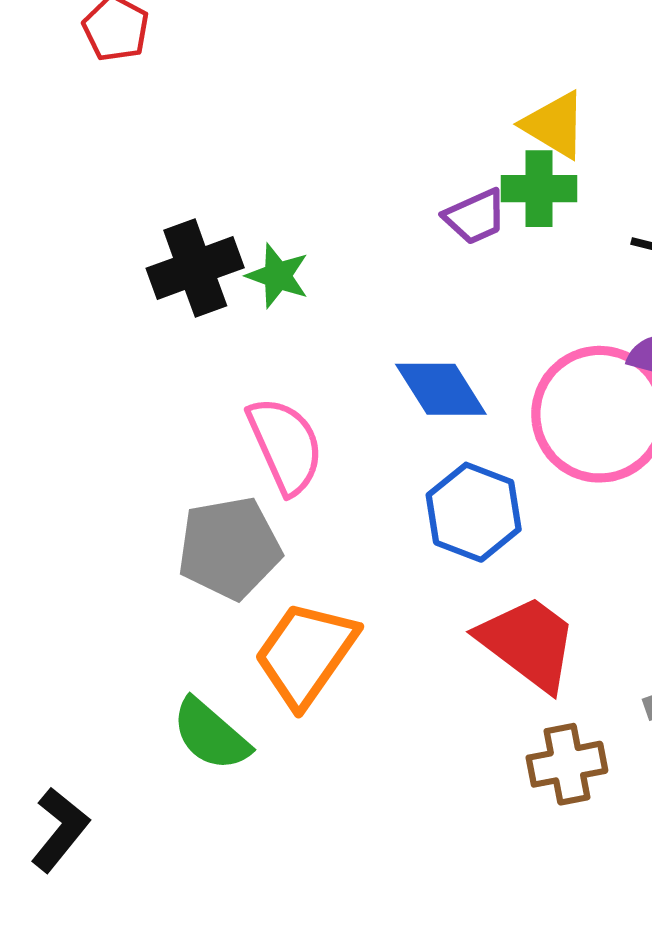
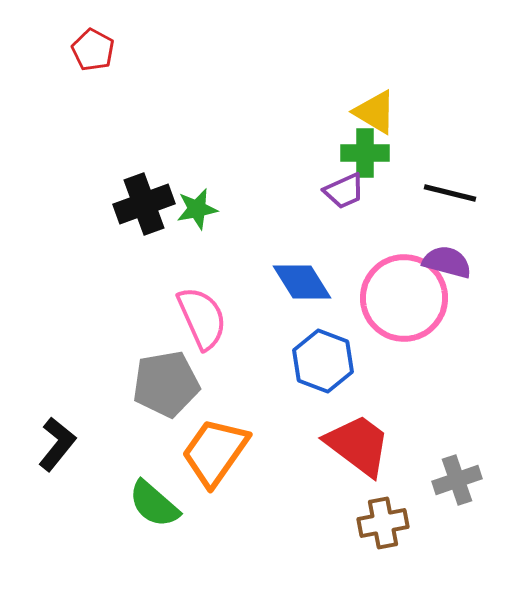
purple trapezoid: (475, 217) -> (344, 191), moved
green star: (278, 276) -> (197, 209), turned -30
black L-shape: (60, 830) -> (57, 444), moved

